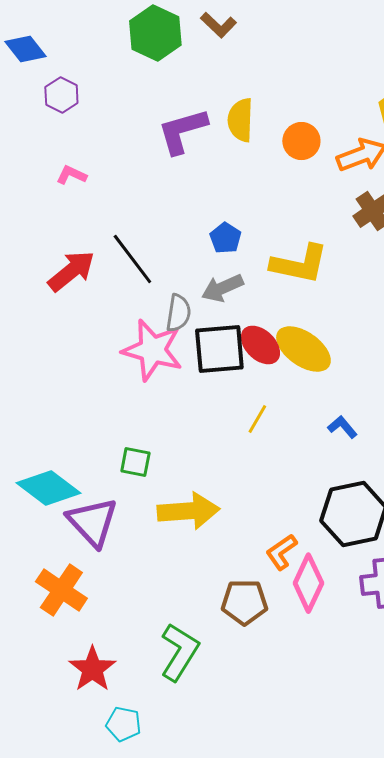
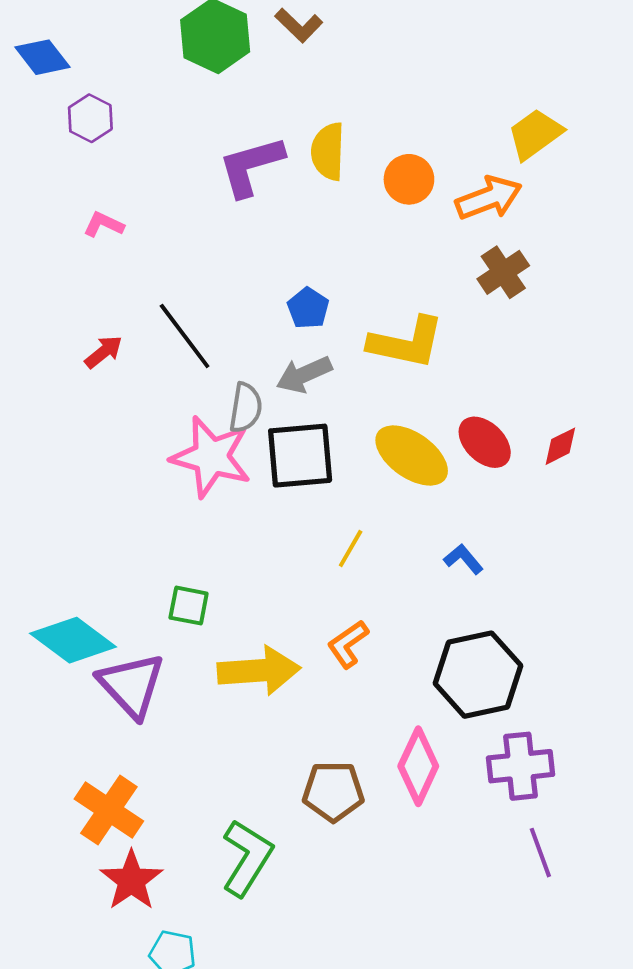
red arrow: (71, 271) -> (104, 352), size x0.6
red ellipse: (260, 345) -> (485, 442), moved
orange L-shape: (281, 552) -> (348, 644), moved
orange cross: (61, 590) -> (109, 810), moved

